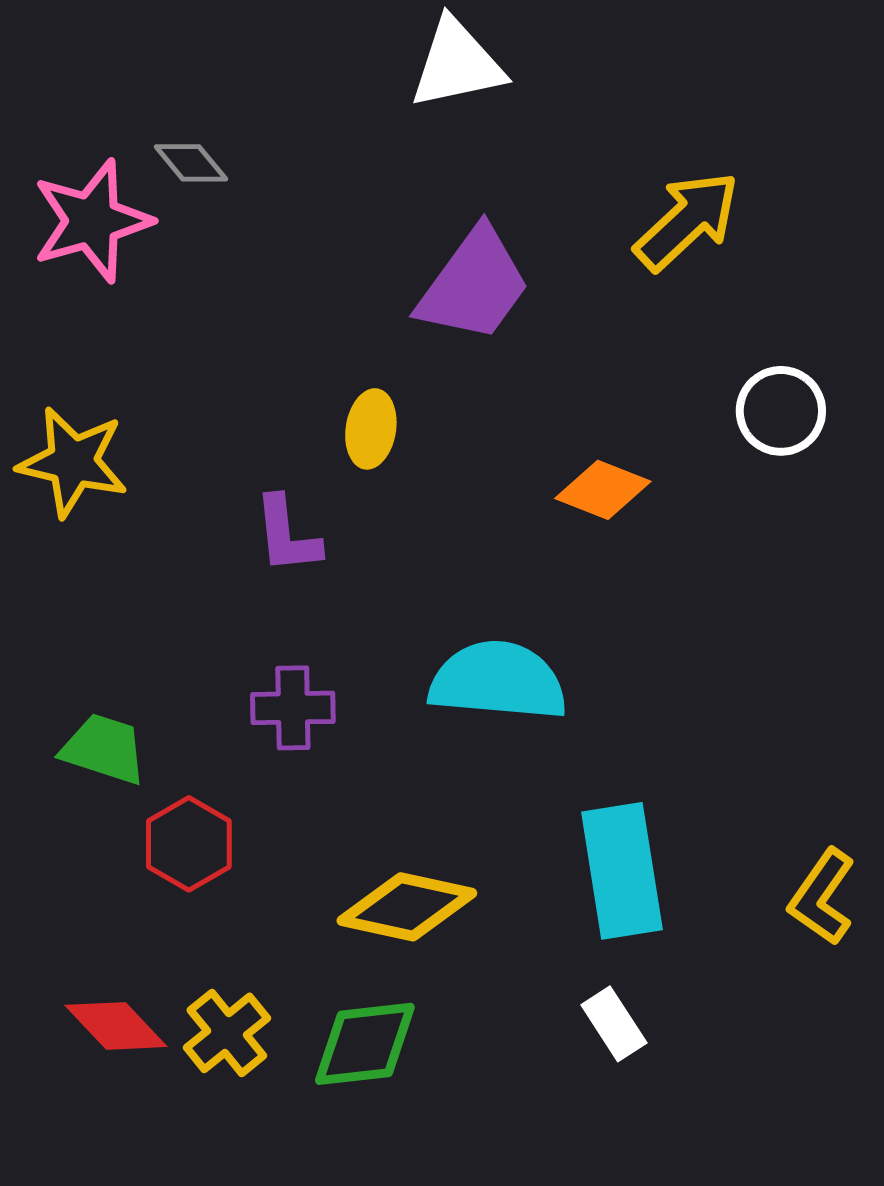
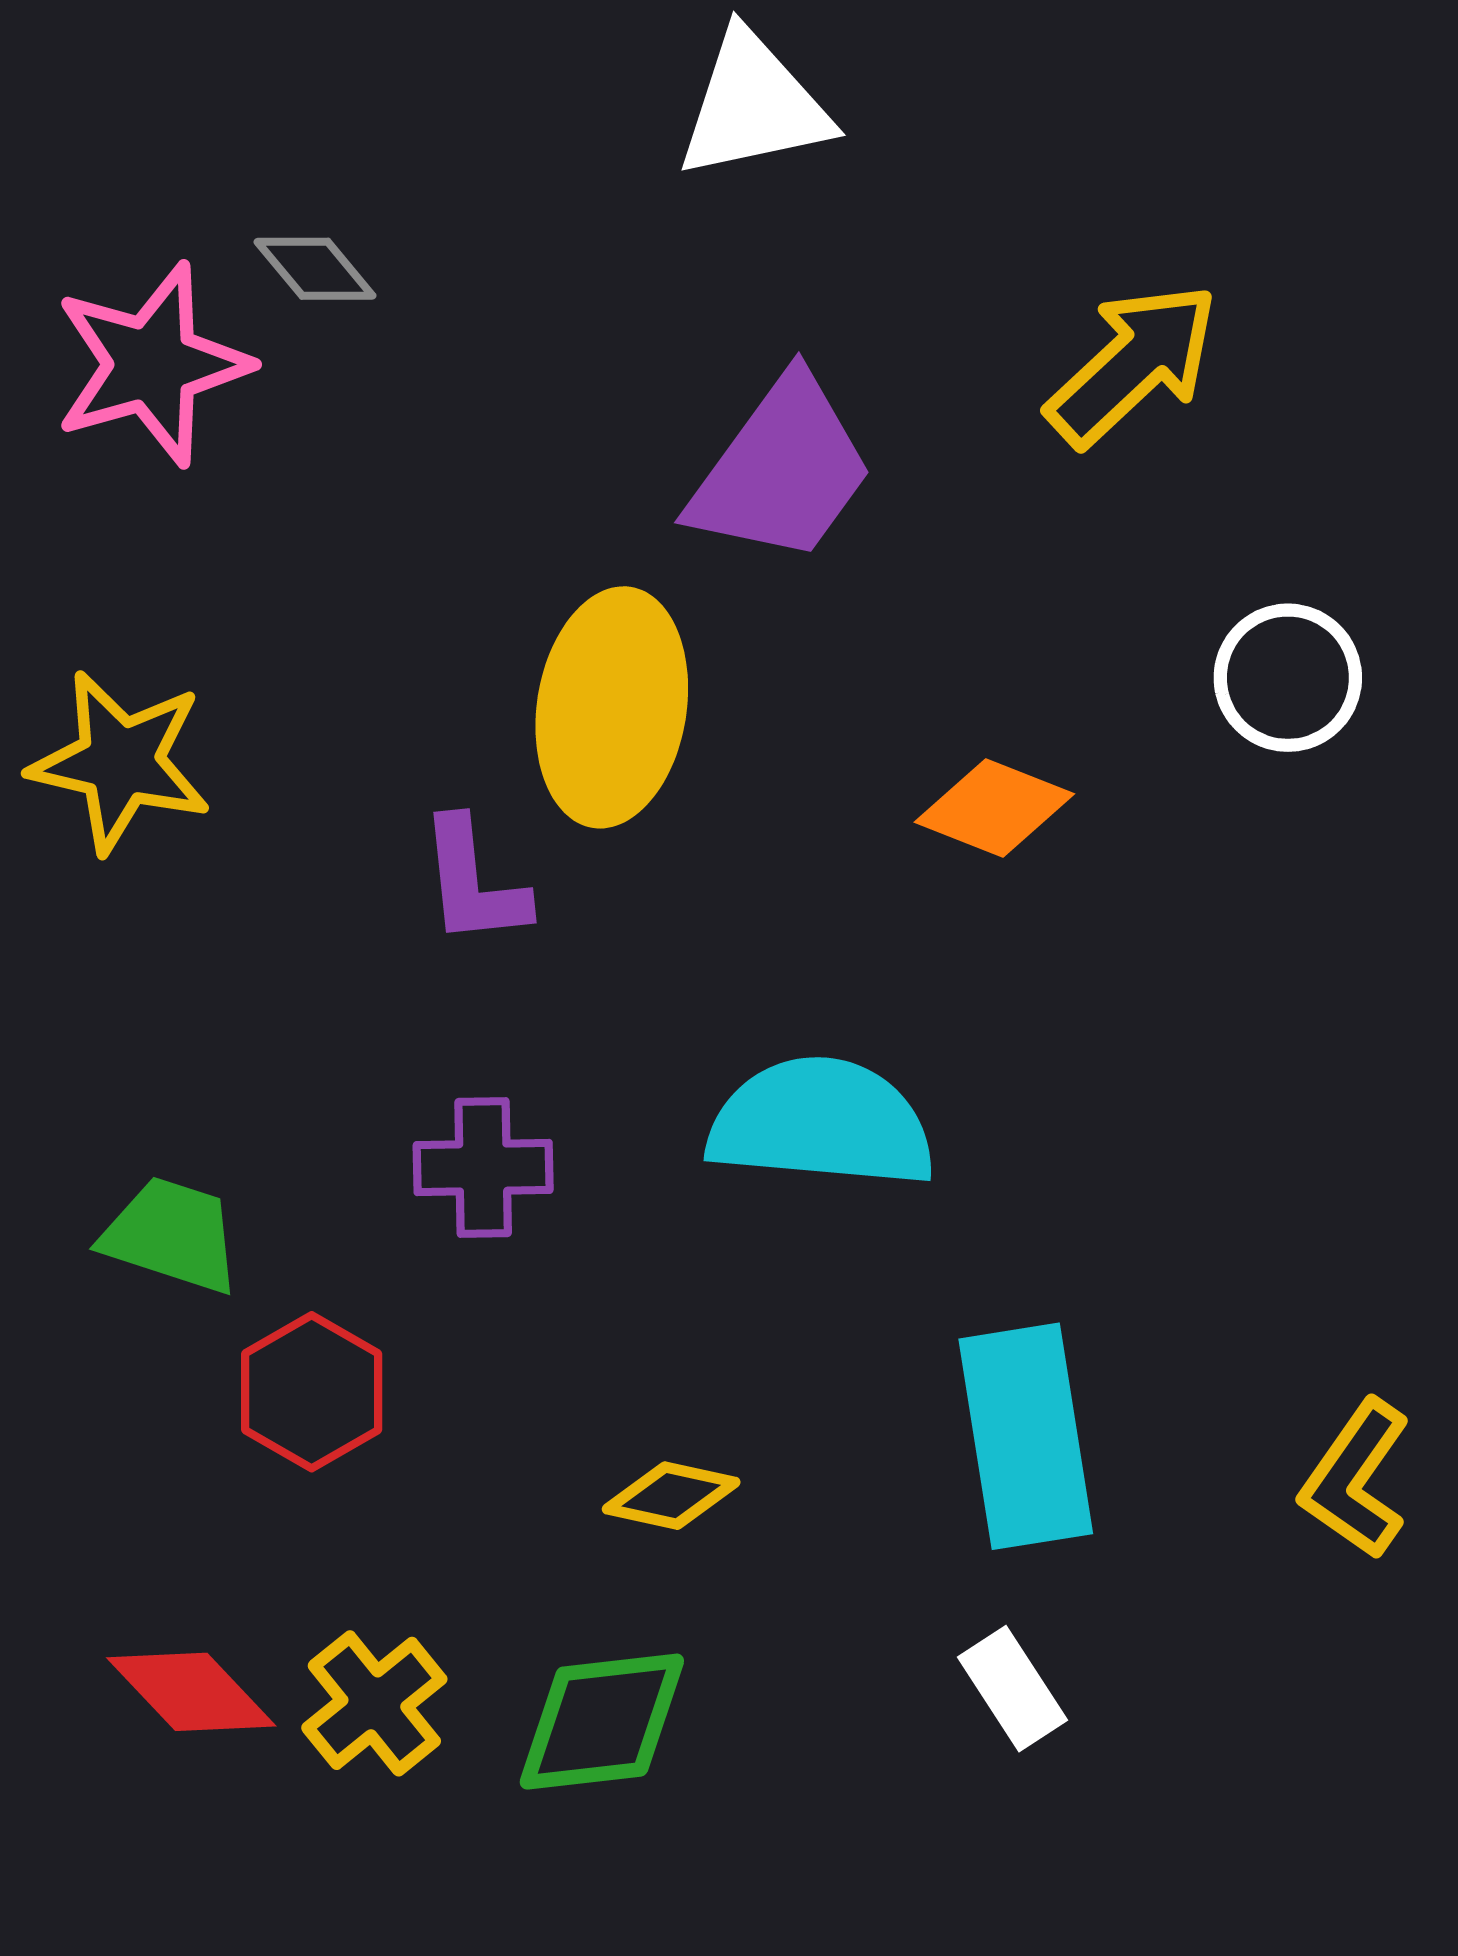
yellow ellipse: (371, 429) -> (612, 707), size x1.8
yellow diamond: (407, 907) -> (671, 1496), size x0.6

